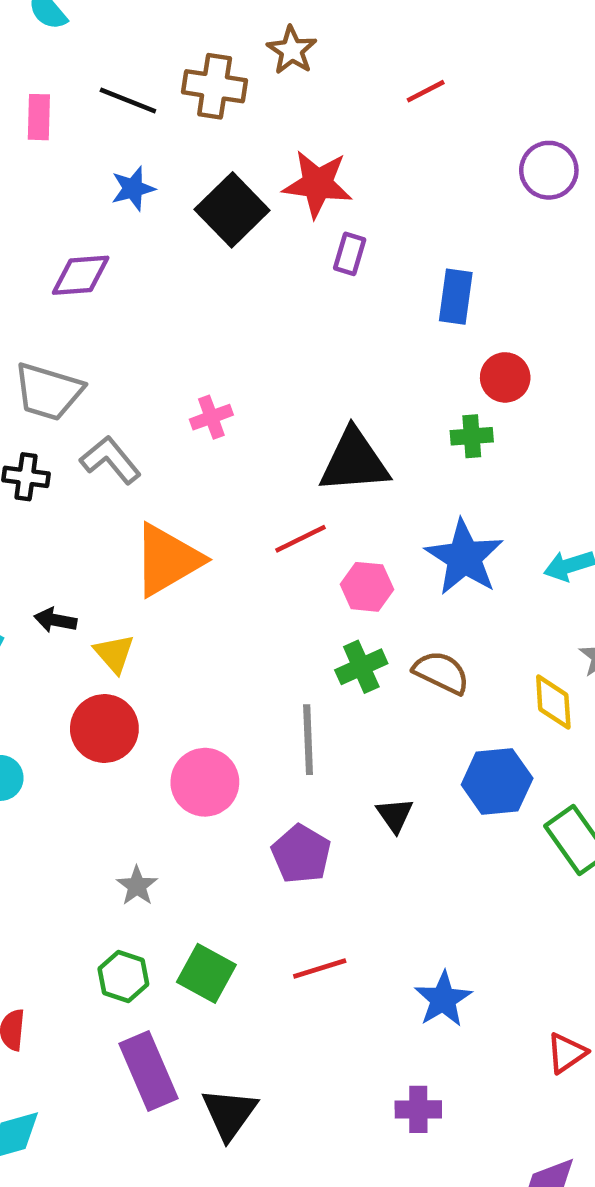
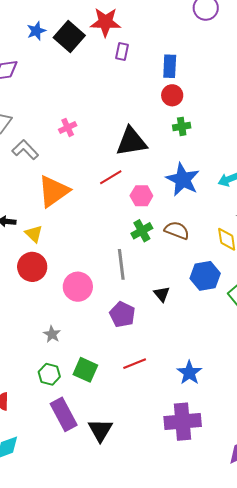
blue star: (133, 189) -> (36, 31), moved
red circle: (505, 377) -> (172, 95), moved
purple cross: (418, 1109) -> (183, 422), size x1.8

